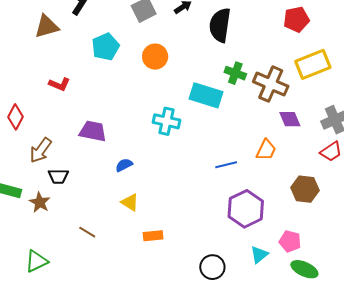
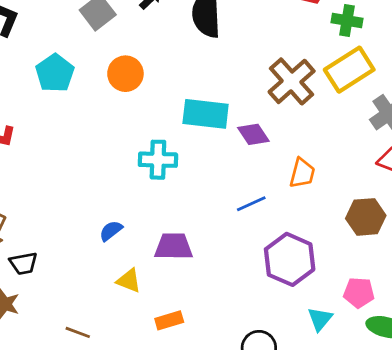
yellow rectangle: (313, 64) -> (349, 70), moved
green cross: (235, 73) -> (347, 21), moved
brown cross: (271, 84) -> (292, 81), turned 36
purple diamond: (290, 119) -> (253, 134), moved
purple trapezoid: (93, 131) -> (174, 246), moved

